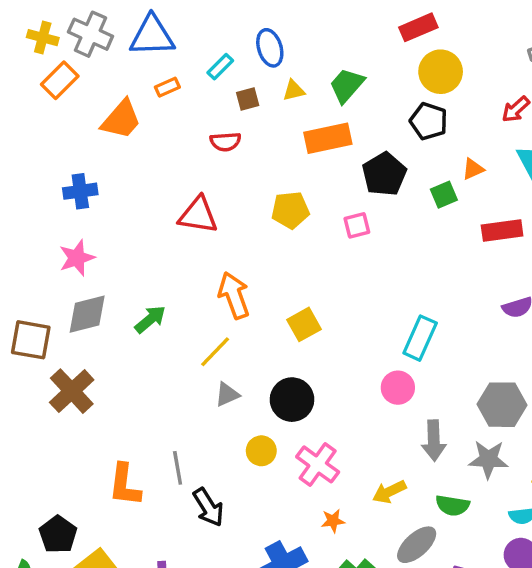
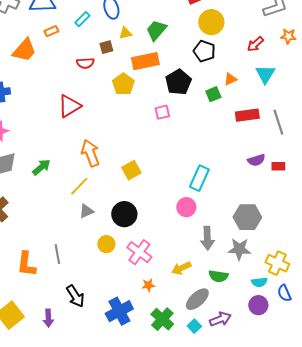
brown square: (248, 99) -> (106, 47), moved
yellow pentagon: (290, 210) -> (123, 84), moved, turned -30
red triangle: (198, 215) -> (69, 106), turned -40
black arrow: (208, 507) -> (75, 296), moved

